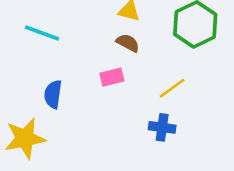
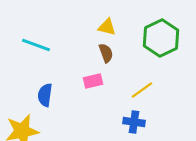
brown semicircle: (128, 43) -> (106, 53), turned 42

